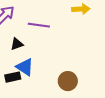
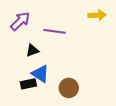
brown circle: (68, 81) -> (69, 88), moved

